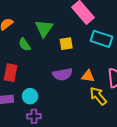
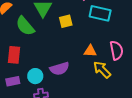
green semicircle: (25, 45) -> (25, 26), size x1.5
purple semicircle: (63, 74) -> (59, 69), moved

